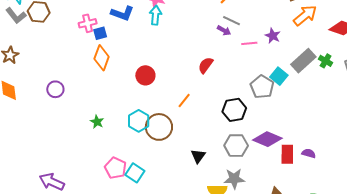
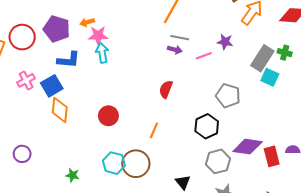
pink cross: (88, 23) -> (26, 80), moved
blue square: (100, 33) -> (52, 86), size x1.5
cyan square: (279, 76) -> (270, 77), moved

